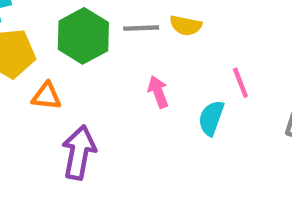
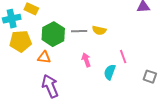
orange triangle: (47, 96) -> (44, 57), moved
purple arrow: (79, 152) -> (50, 86), turned -35

